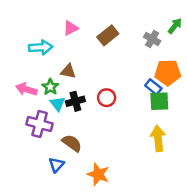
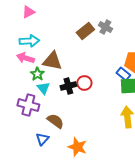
pink triangle: (71, 28) -> (28, 12), moved
gray cross: (152, 39) -> (105, 27), moved
brown triangle: (68, 71) -> (52, 61), size x1.5
pink arrow: (26, 89) -> (25, 58), moved
black cross: (75, 101) -> (68, 86), moved

